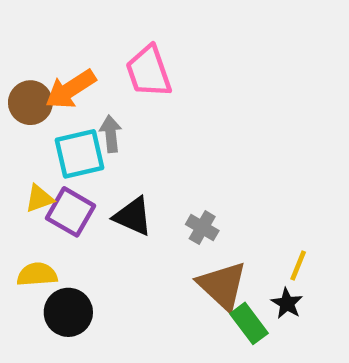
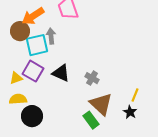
brown circle: (30, 103) -> (20, 31), moved
yellow triangle: (39, 199) -> (16, 78), moved
green rectangle: (249, 323) -> (91, 120), moved

